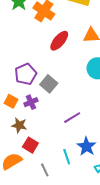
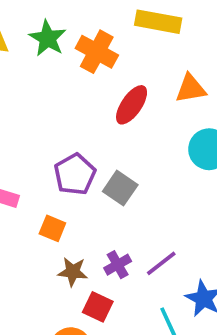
purple cross: (31, 102) -> (118, 265), moved
purple line: (72, 118) -> (161, 263), moved

